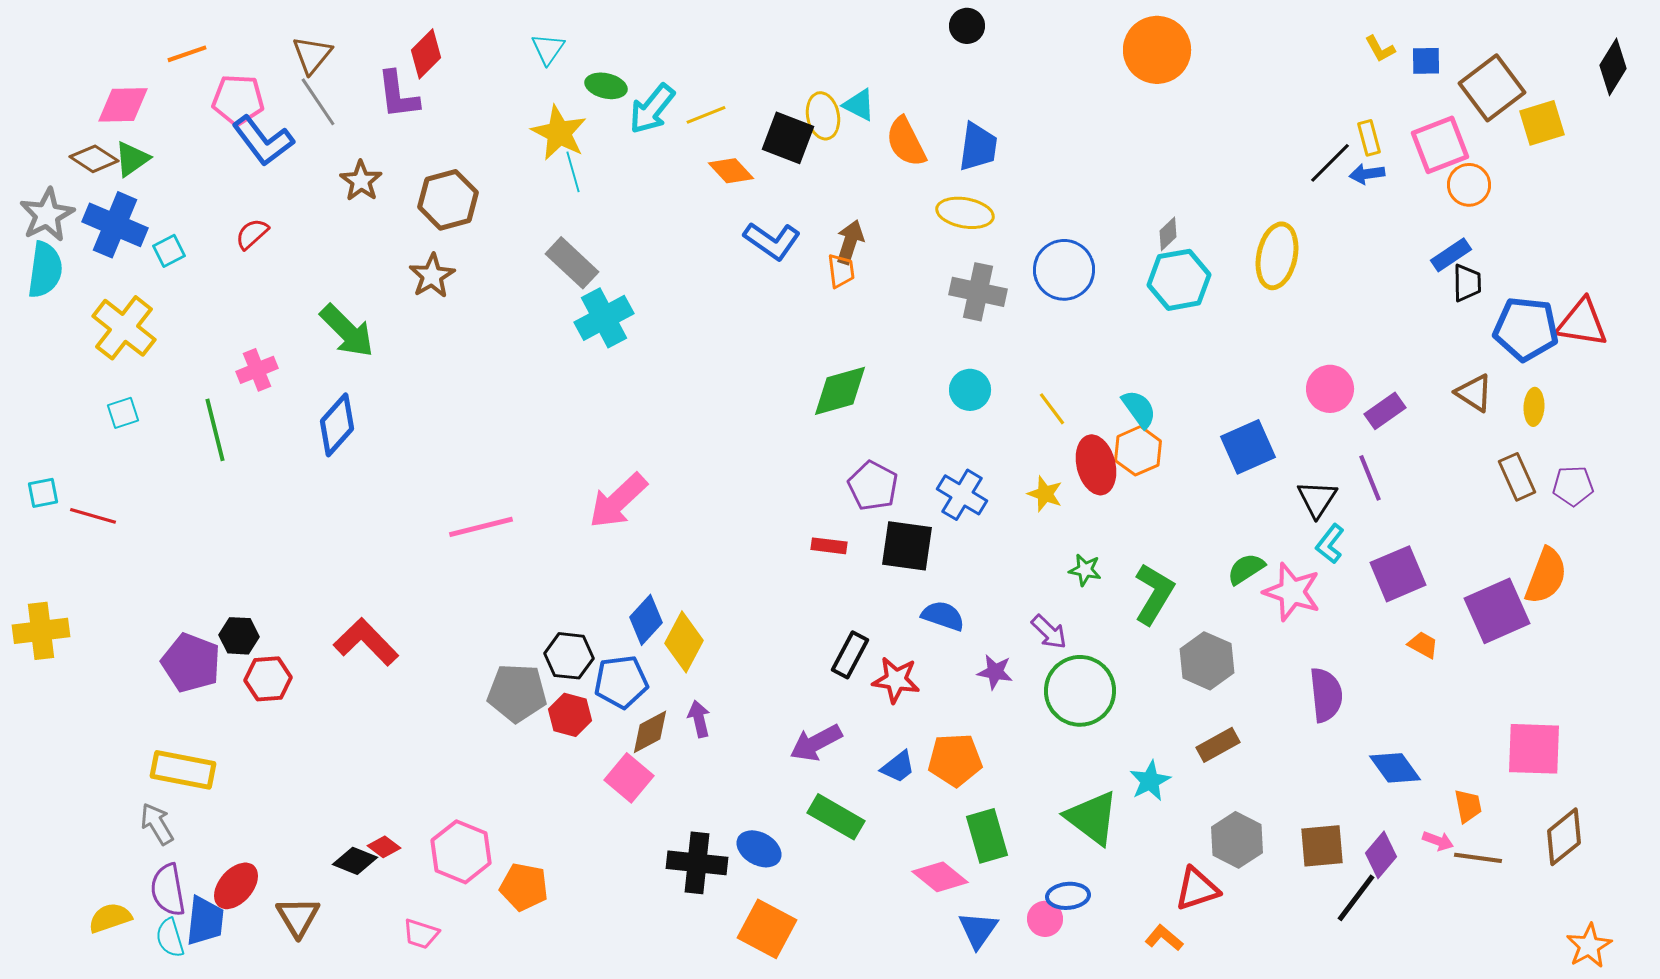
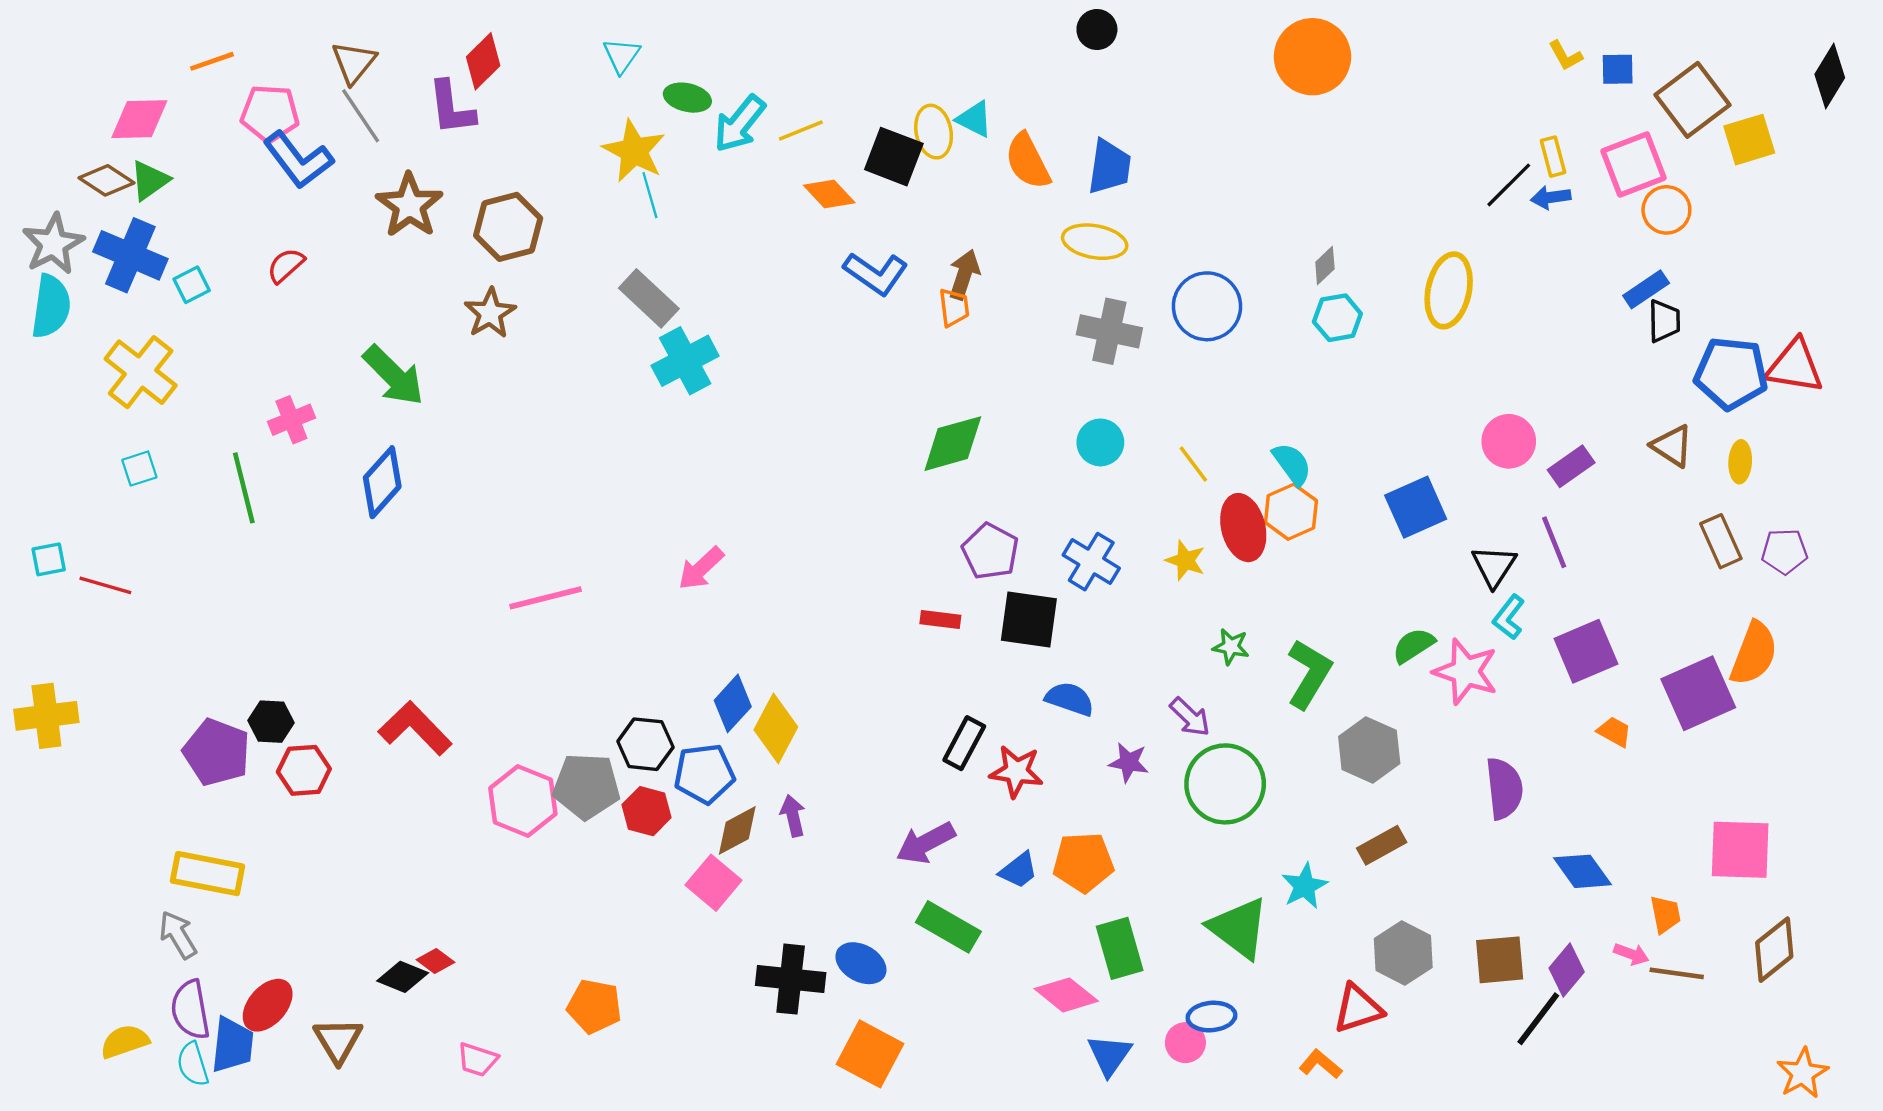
brown star: (361, 181) -> (409, 205), size x1.4
cyan hexagon: (1179, 280) -> (1337, 318), size x0.7
pink arrow: (618, 501) -> (701, 568), size x0.7
pink hexagon: (461, 852) -> (523, 801), moved

